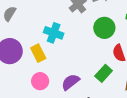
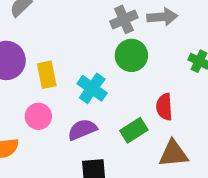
green circle: (104, 28) -> (131, 55), moved
cyan cross: (54, 33) -> (92, 88), moved

